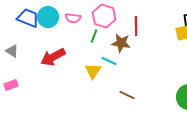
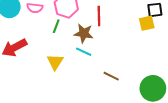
cyan line: (109, 61) -> (84, 52), moved
brown line: (127, 95) -> (111, 76), moved

